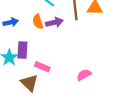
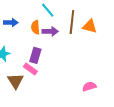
purple rectangle: (22, 50) -> (35, 55), moved
pink semicircle: (84, 75) -> (89, 86), moved

